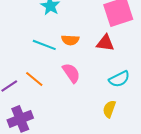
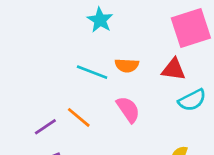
cyan semicircle: (119, 79) -> (192, 100), moved

